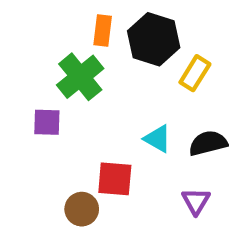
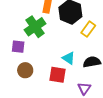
red square: (115, 179) -> (57, 75), moved
brown circle: (82, 209) -> (25, 70), moved

